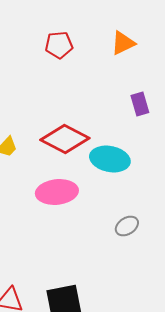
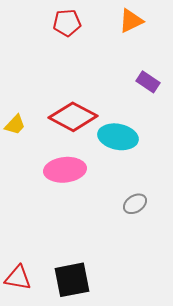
purple rectangle: (140, 104) -> (148, 82), turned -40

